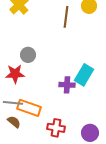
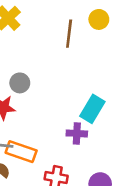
purple cross: (67, 85) -> (77, 133), moved

